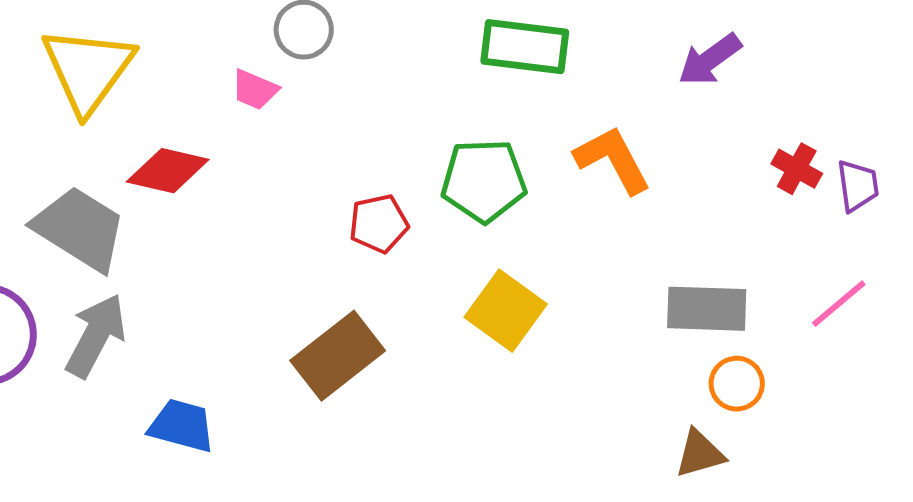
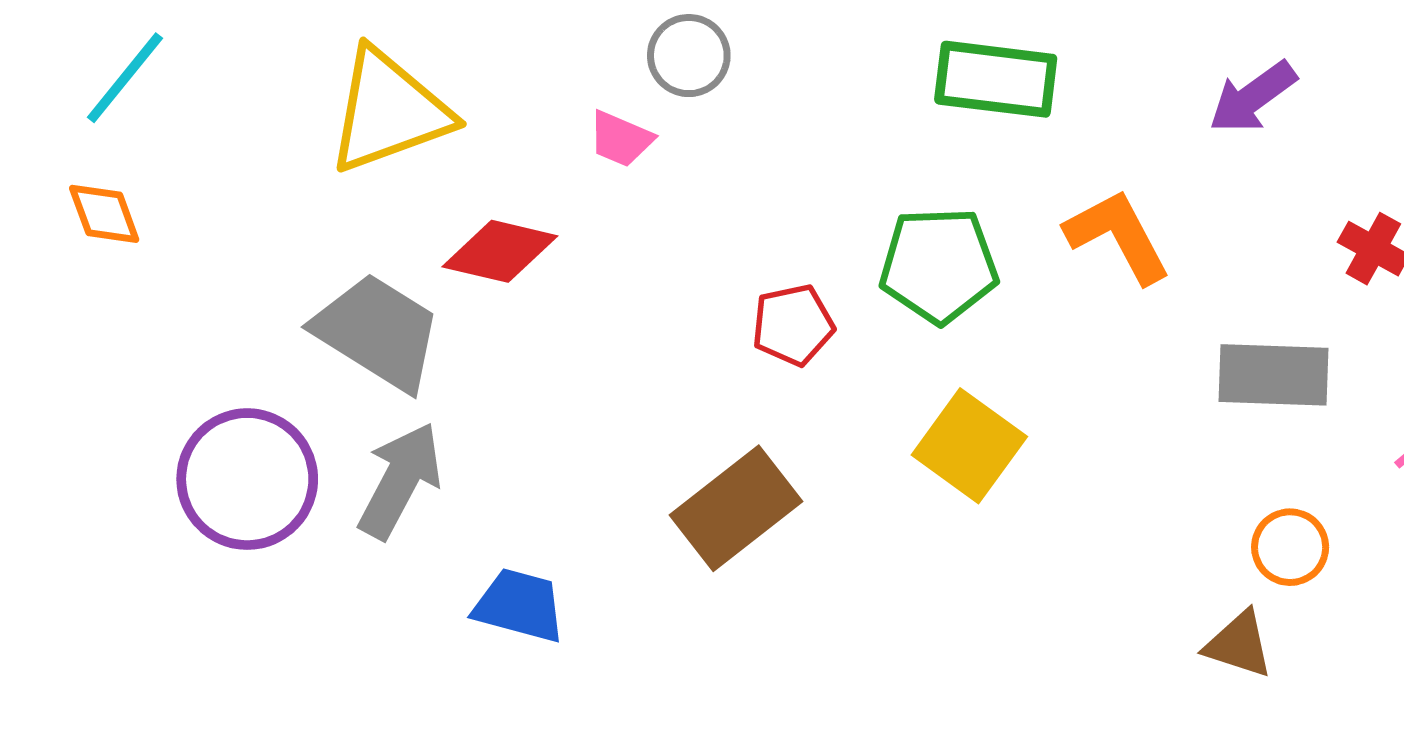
yellow triangle: (88, 70) -> (389, 111), turned 34
gray rectangle: (707, 309) -> (1273, 375), moved
brown triangle: (700, 454) -> (1239, 644), turned 34

